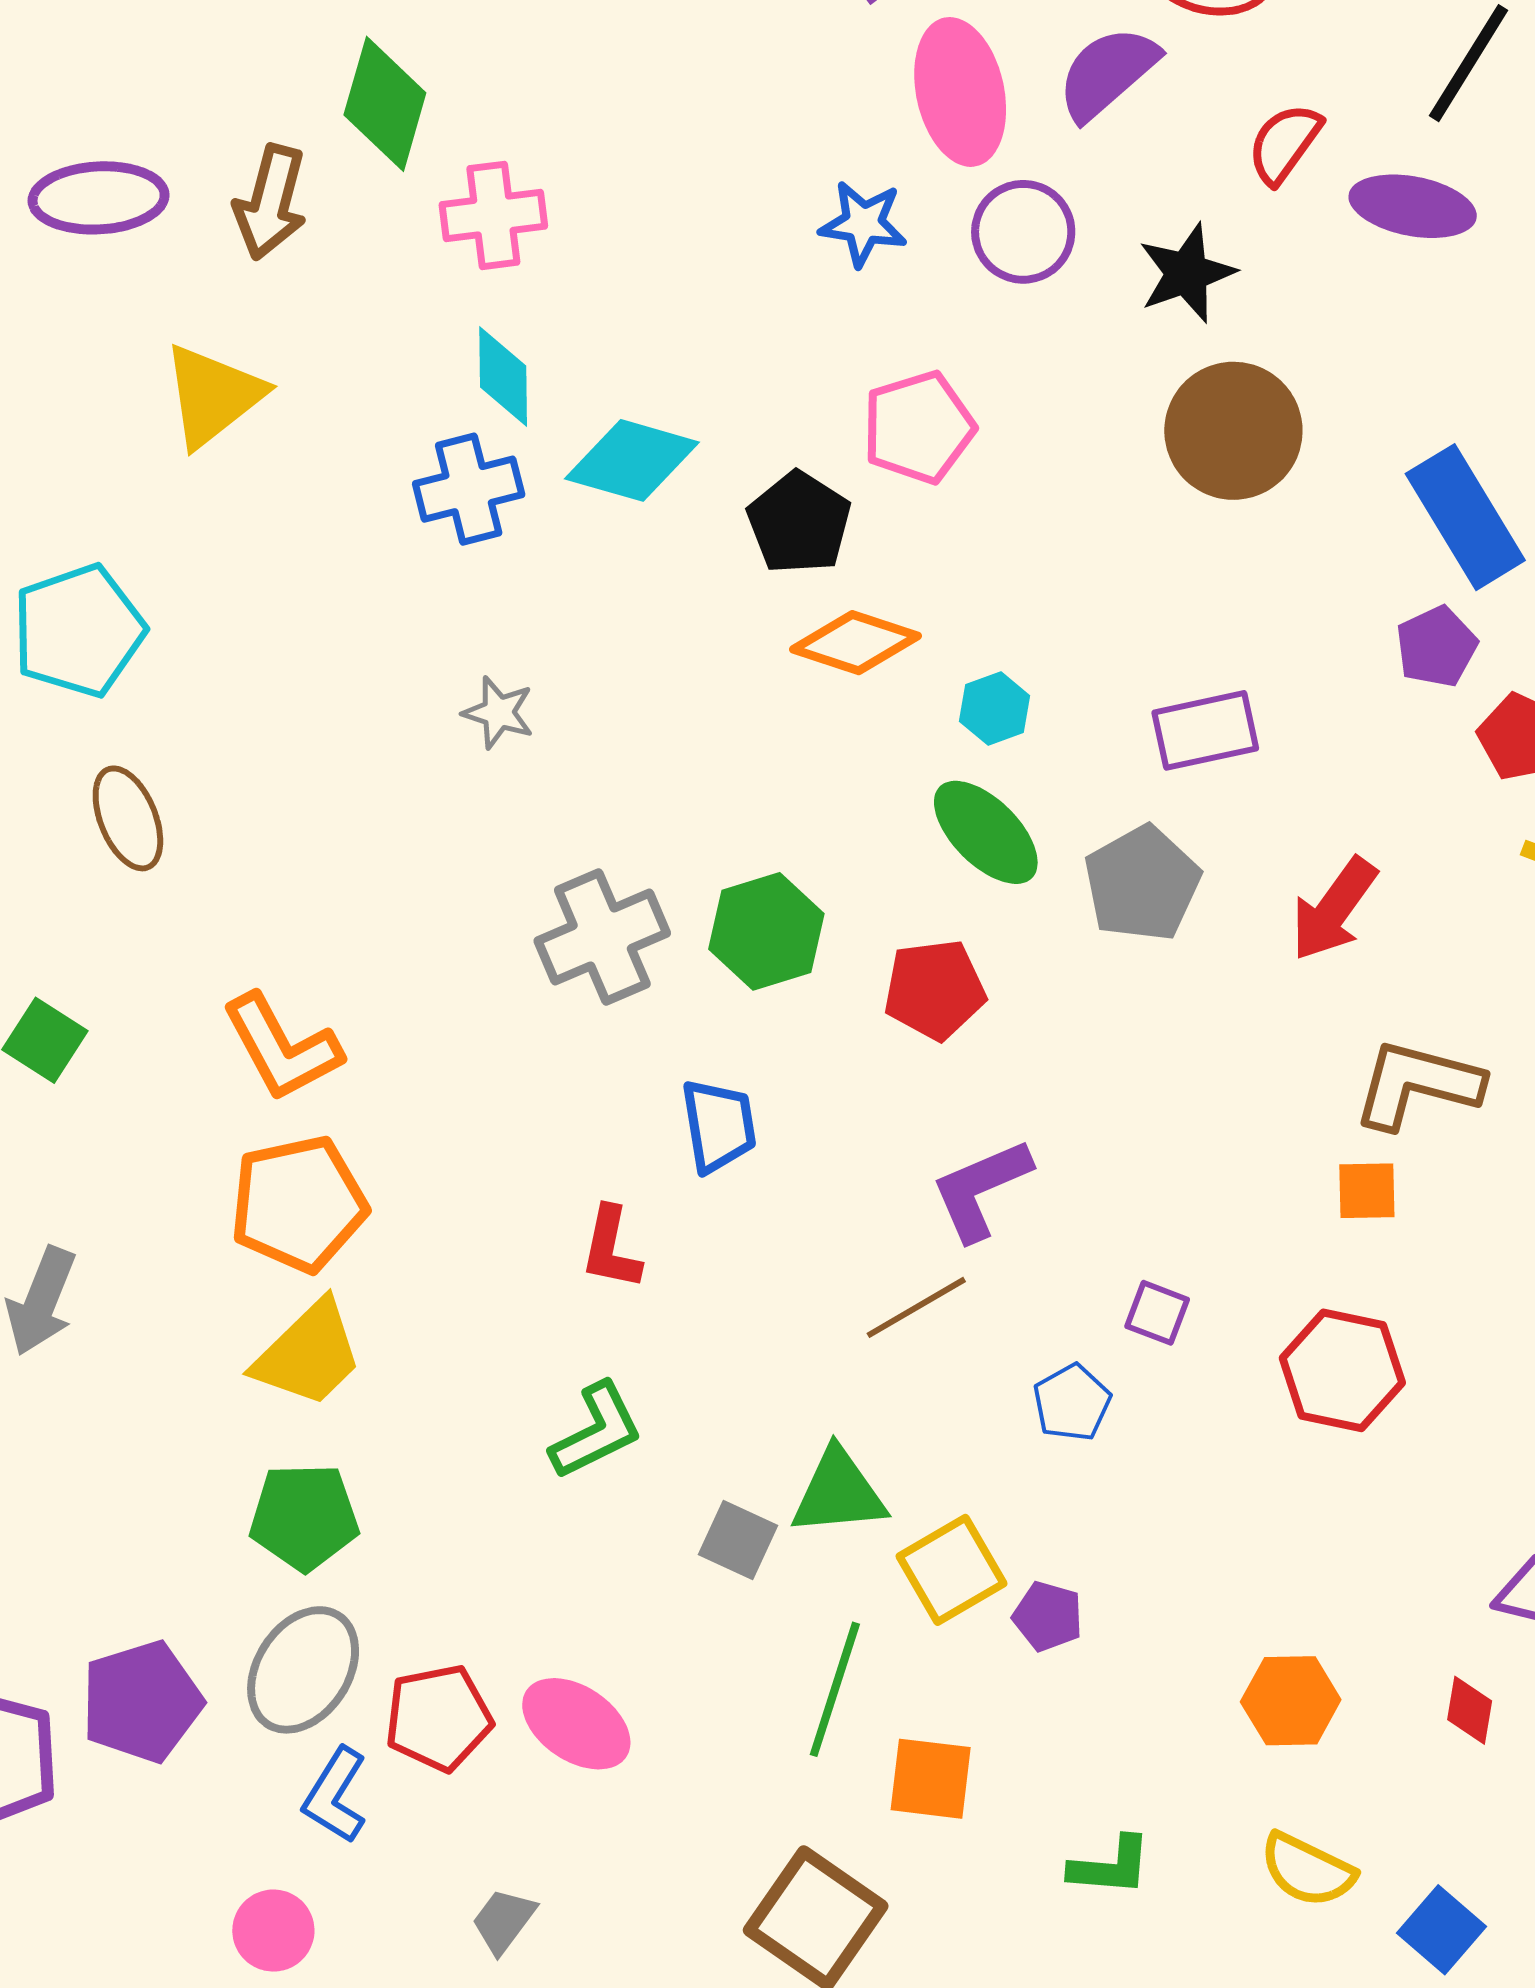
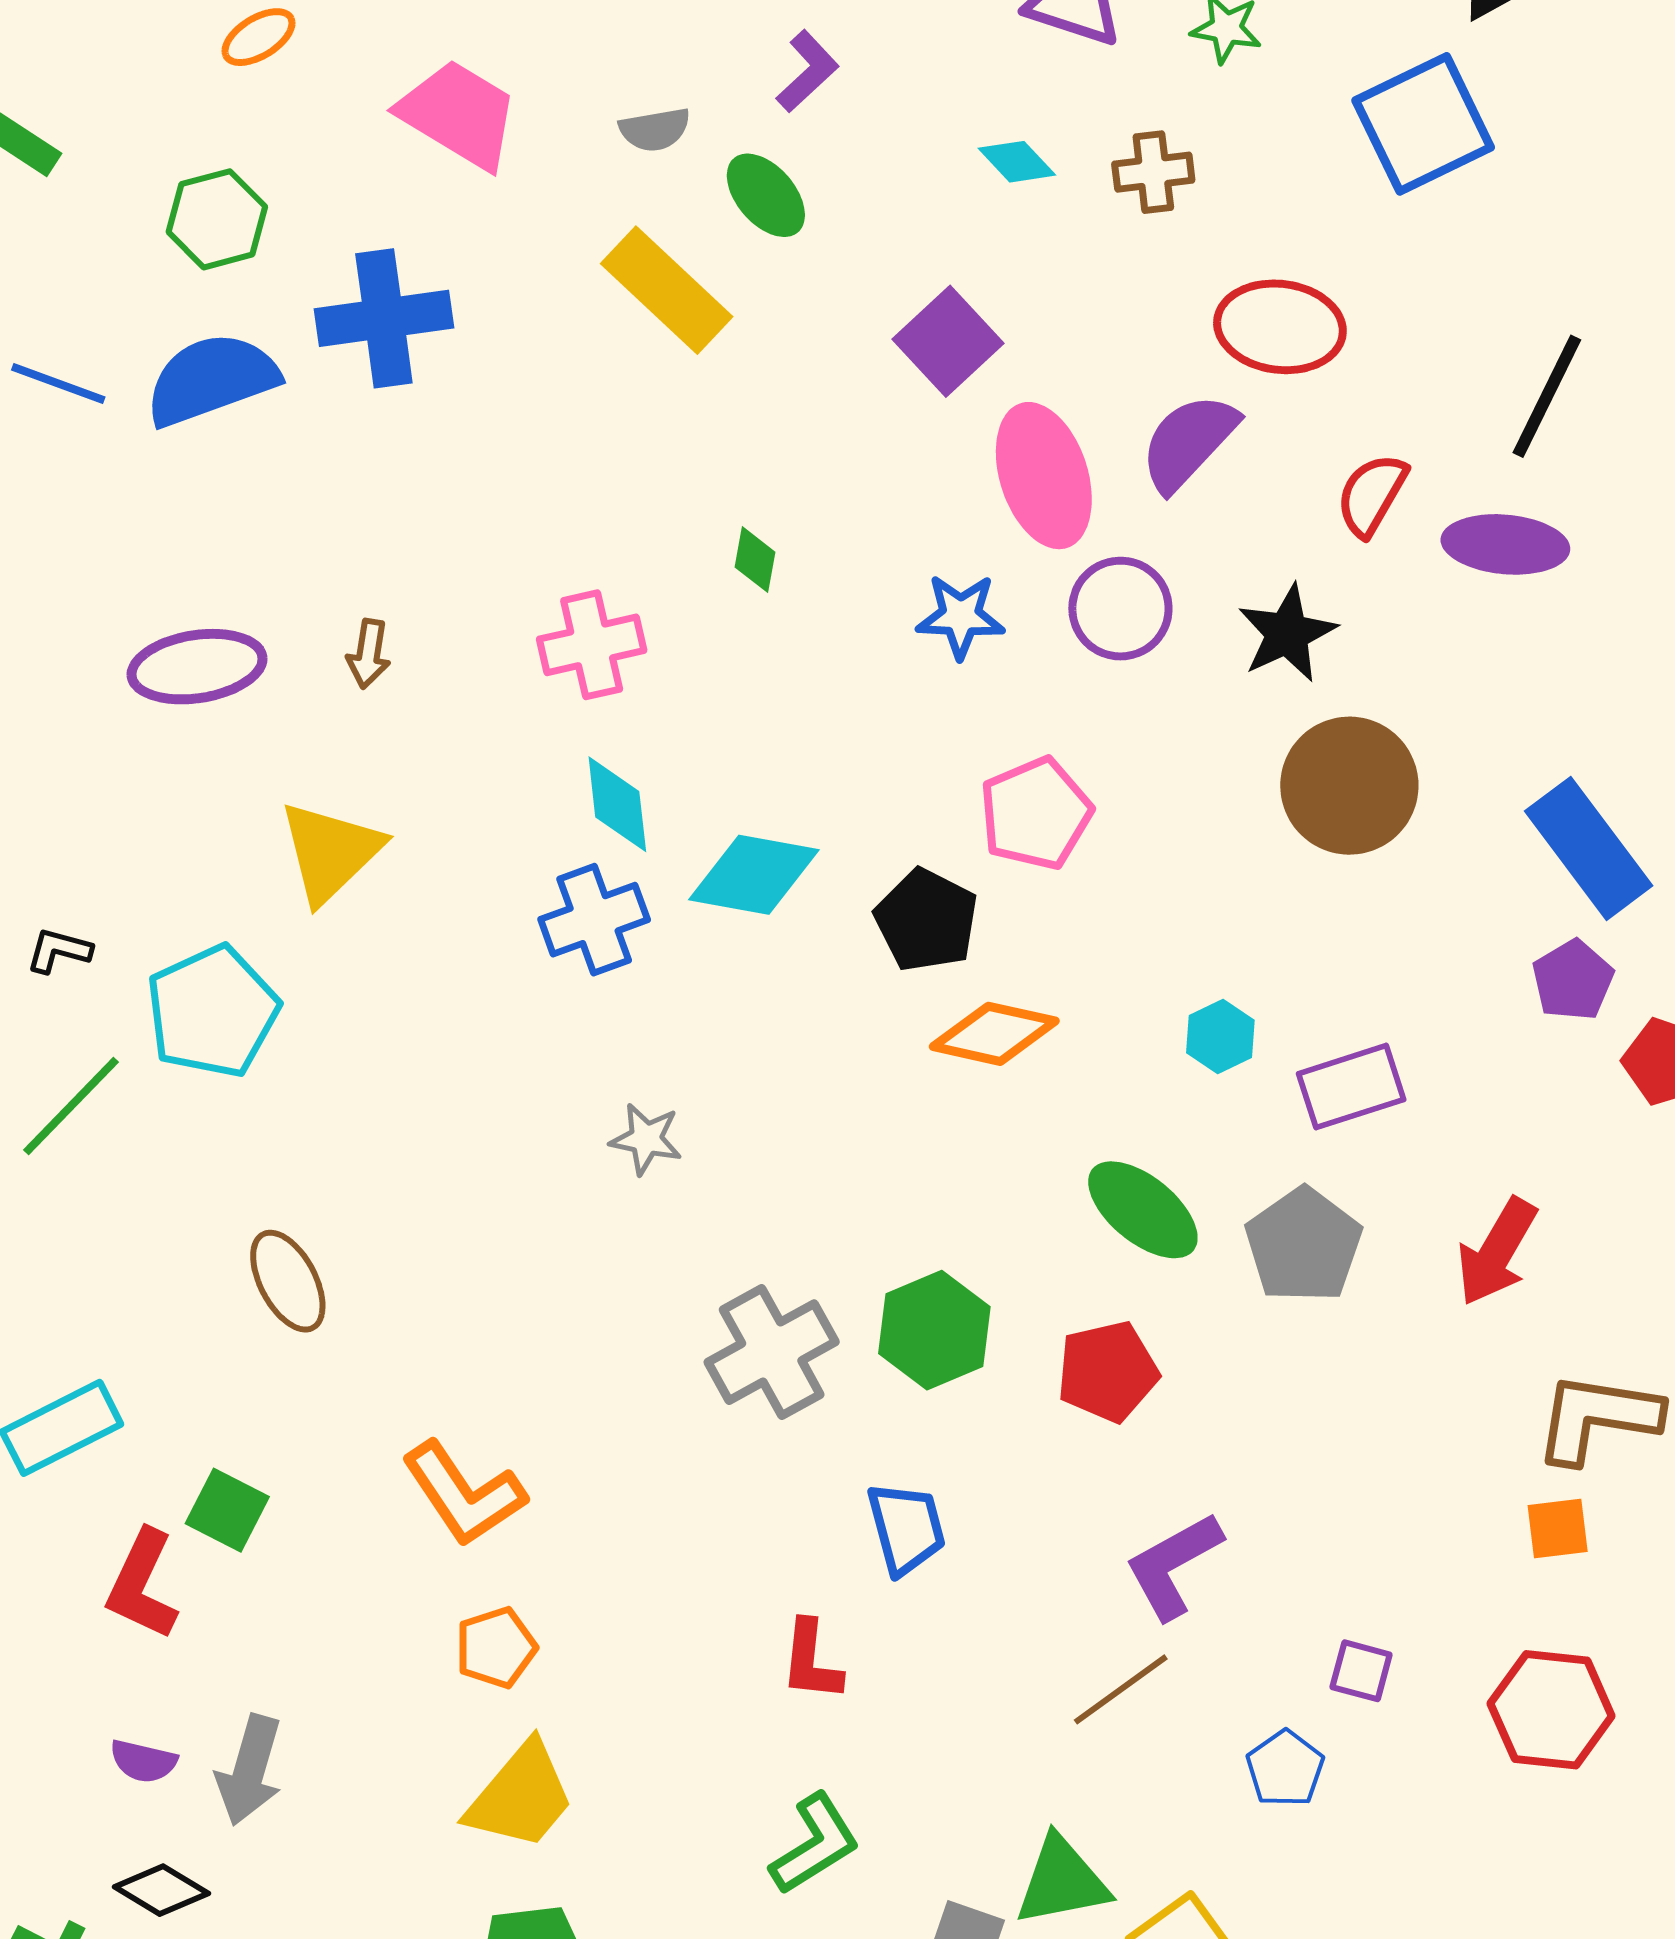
green diamond: (385, 104) -> (755, 560), moved, size x0.5
brown arrow: (271, 202) -> (369, 654), size x0.6
cyan pentagon: (79, 631) -> (213, 1012), moved
cyan hexagon: (995, 708) -> (1220, 1037), moved
orange pentagon: (299, 1204) -> (496, 1648), size x0.6

